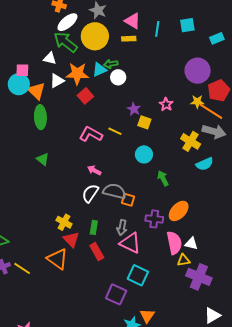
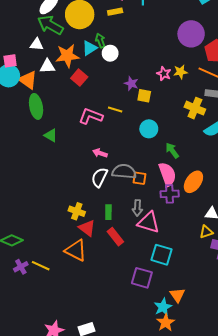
green arrow: (111, 64) -> (100, 41), turned 88
white triangle: (57, 81) -> (47, 66), turned 35
yellow star: (197, 102) -> (180, 72), moved
green triangle: (43, 159) -> (51, 135), moved
pink semicircle: (174, 243) -> (167, 174), moved

